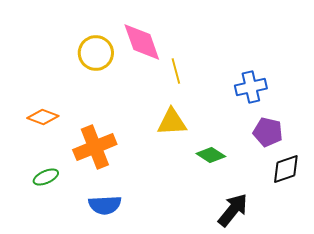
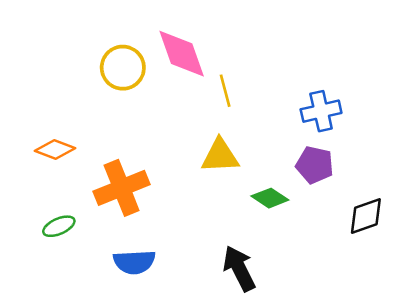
purple pentagon: (268, 132) -> (315, 165), moved
black arrow: (233, 210) -> (239, 268), moved, turned -66

